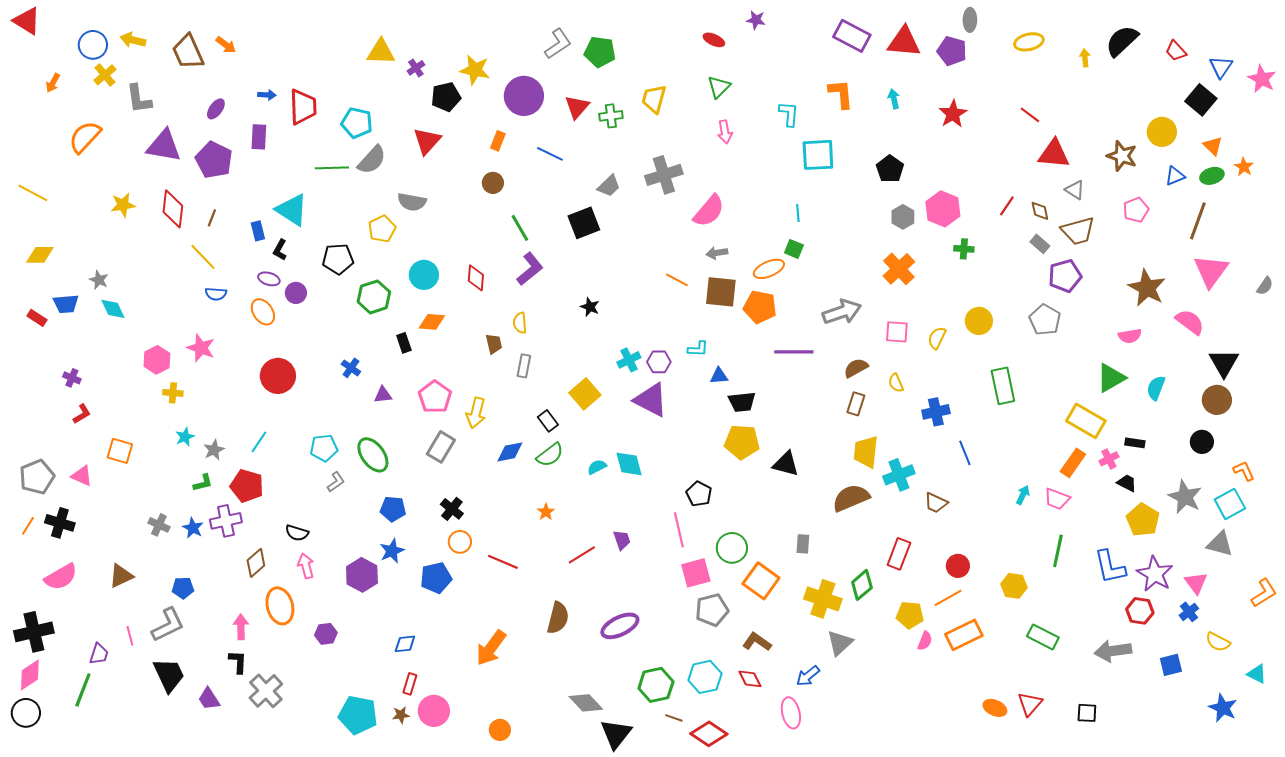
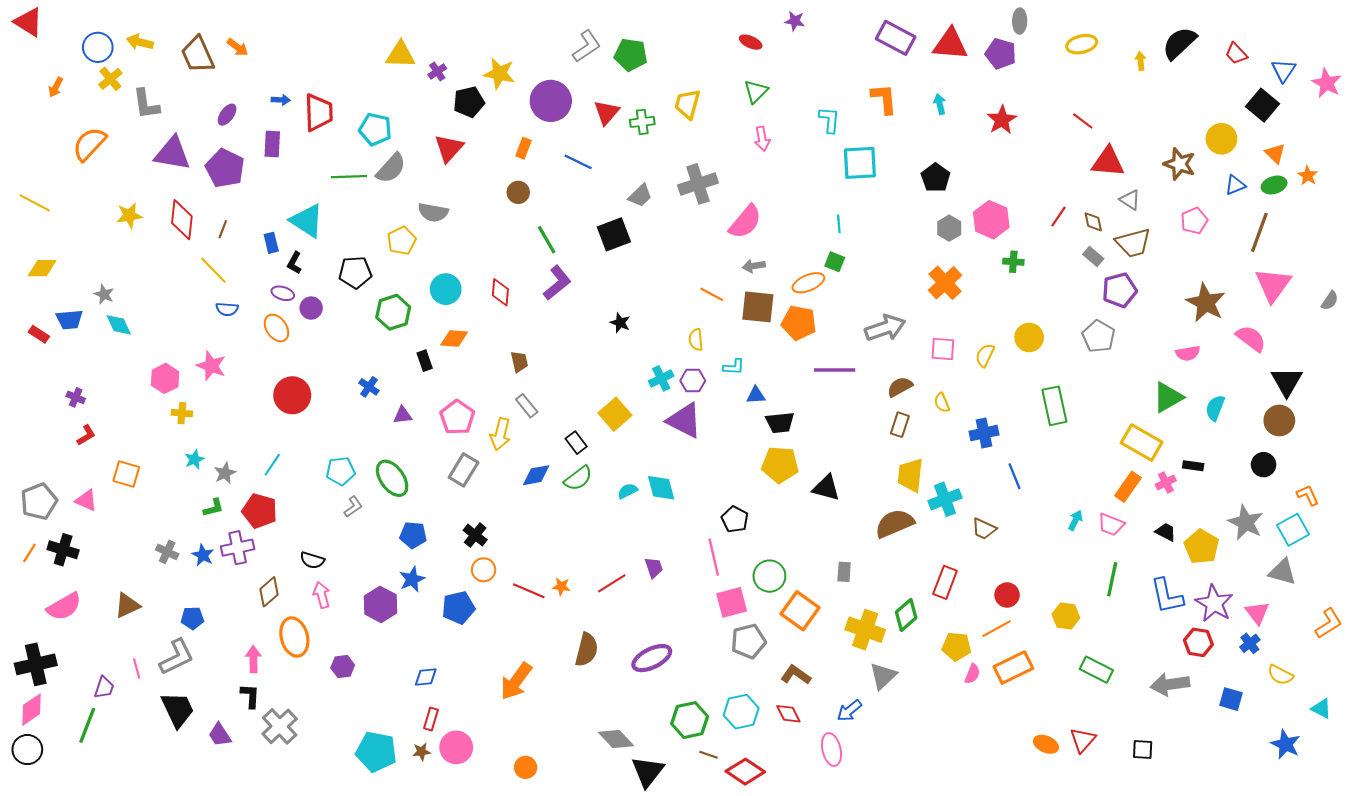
yellow semicircle: (520, 323) -> (696, 340), moved
gray rectangle: (524, 366) -> (527, 406), moved, turned -50
black trapezoid: (1127, 483) -> (1166, 532), moved
orange star: (546, 512) -> (561, 587), moved, turned -30
blue square: (1171, 665) -> (1231, 699), turned 30

